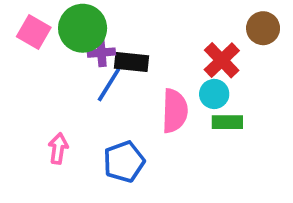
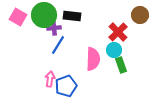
black rectangle: (131, 62) -> (72, 16), moved
green rectangle: (227, 122) -> (121, 65), turned 70
pink arrow: (58, 148) -> (50, 79), moved

